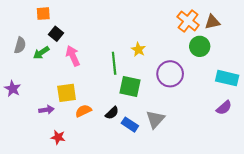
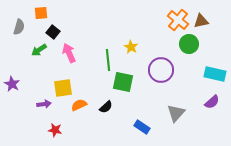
gray semicircle: (20, 45) -> (19, 27), moved
gray triangle: (155, 119) -> (176, 113), moved
blue rectangle: (130, 125) -> (142, 127), moved

